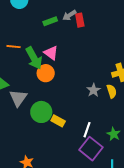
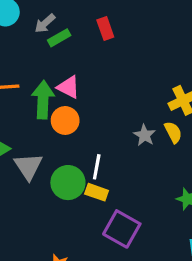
gray arrow: (69, 15) -> (45, 23), moved
green arrow: (34, 58) -> (43, 100), turned -140
white line: (87, 130) -> (97, 167), moved
purple square: (91, 149) -> (122, 229), moved

